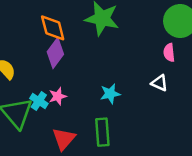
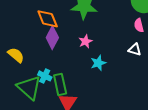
pink star: (58, 96) -> (85, 41), moved
green rectangle: (102, 132) -> (60, 84), moved

